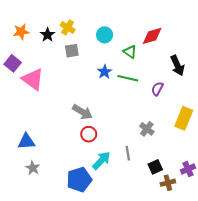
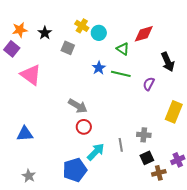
yellow cross: (68, 27) -> (82, 26), moved
gray square: (72, 51) -> (68, 48), turned 32
purple square: (13, 63) -> (12, 49), moved
gray cross: (147, 129) -> (144, 135), moved, turned -32
gray star: (33, 168) -> (29, 176), moved

